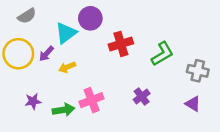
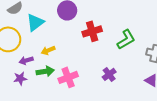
cyan triangle: (66, 33) -> (35, 22), moved
purple arrow: (46, 54) -> (26, 60), moved, turned 32
green arrow: (63, 110) -> (45, 71), moved

